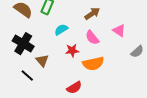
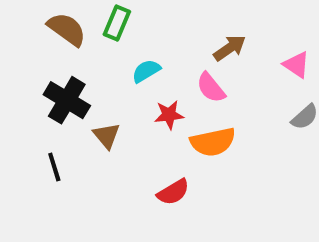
brown arrow: (92, 14) -> (230, 48), moved
pink triangle: (119, 31) -> (296, 65), moved
black line: (27, 76) -> (54, 167), moved, turned 32

